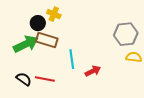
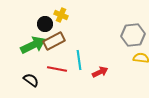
brown rectangle: (47, 40) -> (54, 41), turned -45
red line: (45, 79) -> (57, 69), moved

